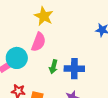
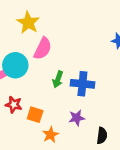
yellow star: (44, 16) -> (28, 23), moved

